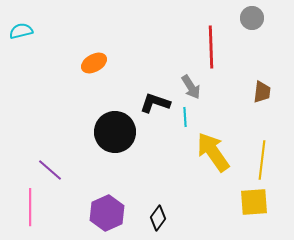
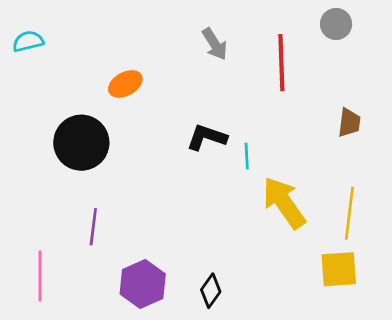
gray arrow: (191, 87) -> (215, 44), moved
black circle: (115, 132) -> (81, 143), moved
purple line: (50, 170) -> (93, 227), moved, turned 56

